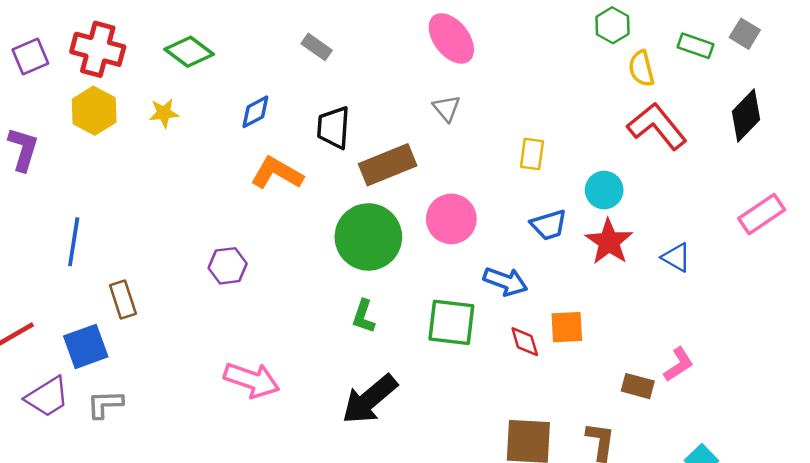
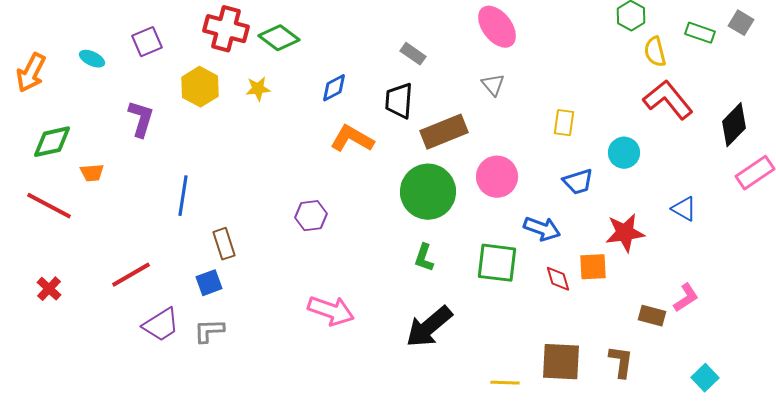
gray rectangle: (317, 47) -> (413, 54), moved
red cross: (98, 49) -> (226, 29), moved
black diamond: (746, 115) -> (734, 125), moved
red star: (609, 242) -> (625, 233), moved, turned 30
blue square: (86, 346) -> (209, 283), moved, size x0.7

